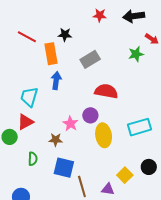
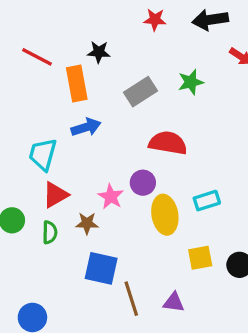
green star: (136, 54) -> (191, 82), moved
blue arrow: (56, 81) -> (86, 127), turned 66
red triangle: (25, 122) -> (55, 195), moved
cyan rectangle: (139, 127) -> (207, 201), moved, size x0.7
green semicircle: (33, 159) -> (50, 232), moved
yellow square: (125, 175) -> (200, 258), moved, turned 35

